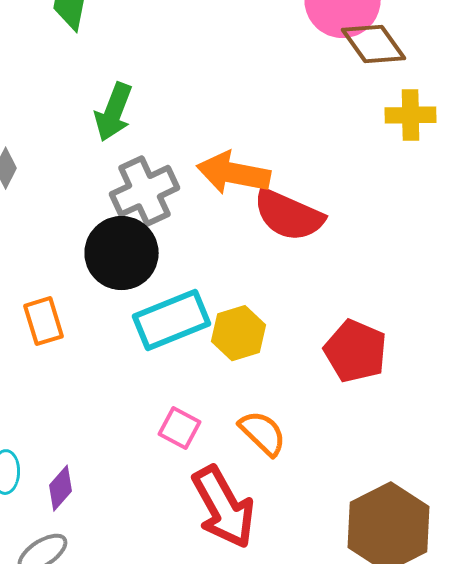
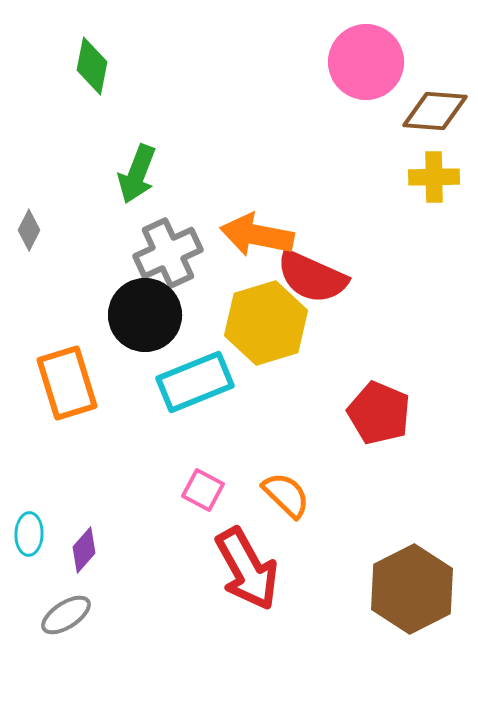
brown diamond: (374, 44) -> (435, 111), moved, turned -50
orange rectangle: (44, 321) -> (67, 383), size x1.5
yellow hexagon: (239, 333) -> (266, 323), moved, size x1.5

